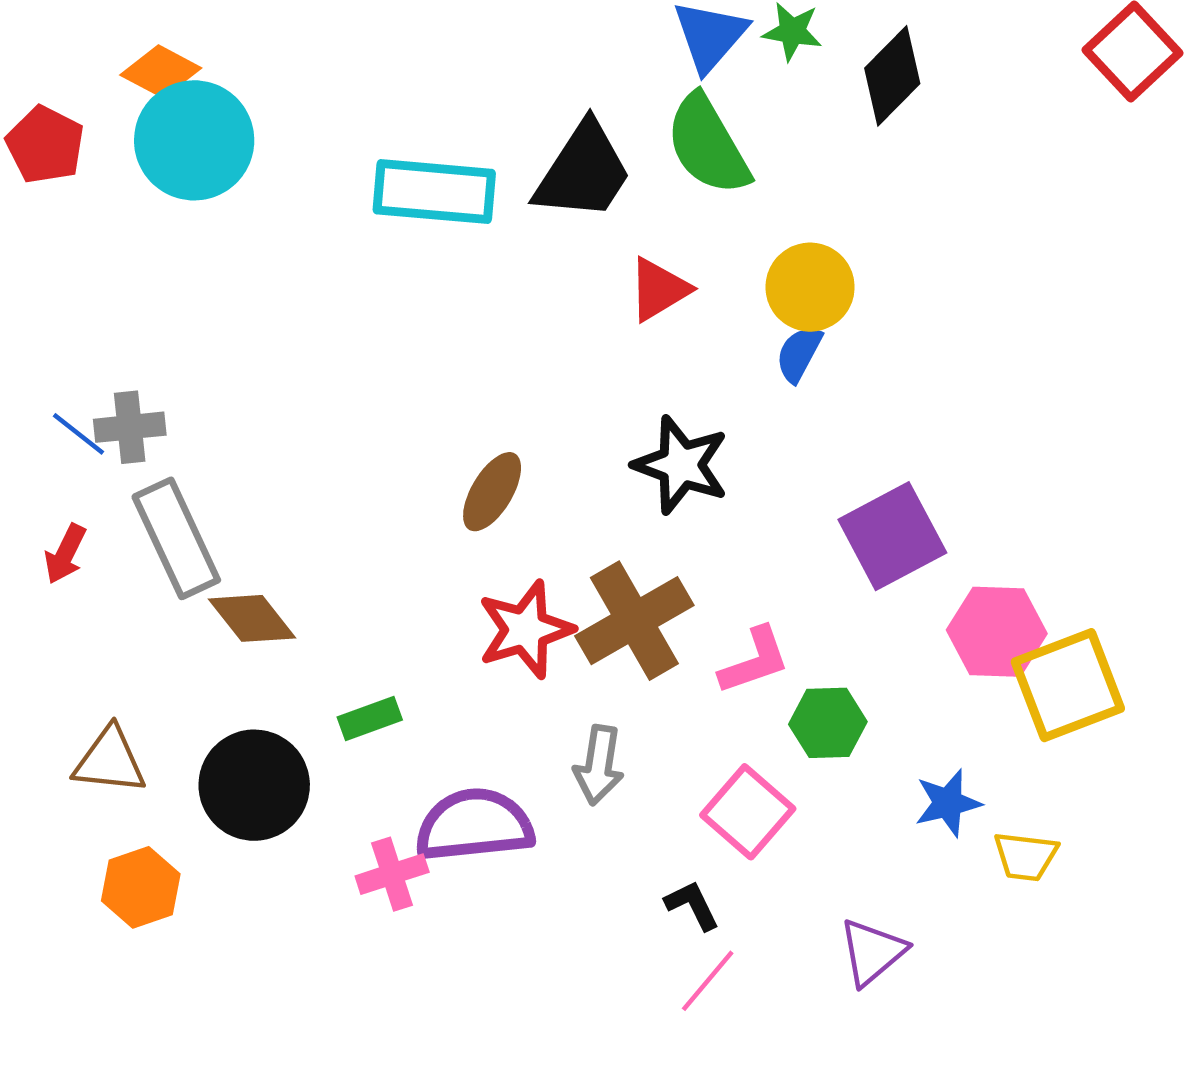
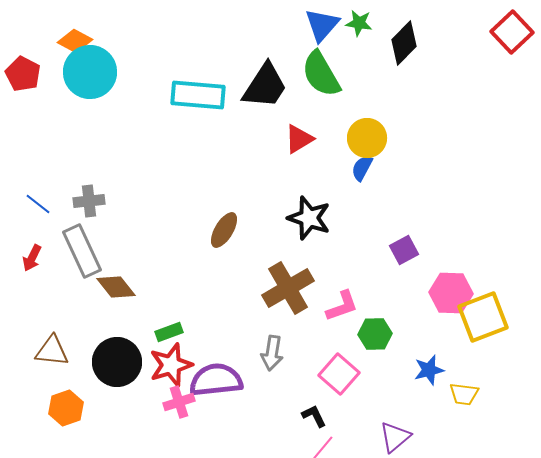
gray cross: (130, 427) -> (89, 201), moved
purple square: (892, 536) -> (404, 250), size x0.6
red star: (525, 630) -> (171, 365), moved

